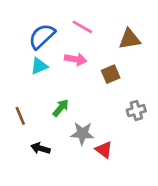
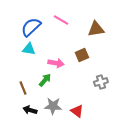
pink arrow: (76, 59) -> (56, 63), moved
cyan triangle: (39, 66) -> (29, 49), turned 32
brown line: (20, 116) -> (23, 88), moved
gray star: (82, 133) -> (53, 106), moved

